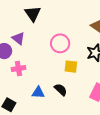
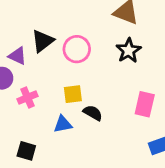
black triangle: (33, 14) -> (43, 41), moved, turned 42
yellow square: (71, 67) -> (73, 94), moved

